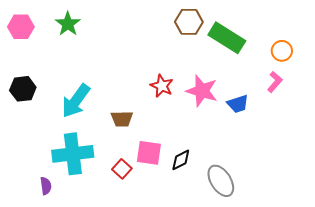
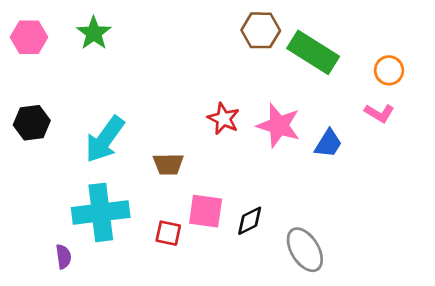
pink L-shape: (275, 82) -> (379, 113), turned 80
blue trapezoid: (238, 104) -> (328, 143), turned -40
red square: (122, 169) -> (168, 233), turned -30

